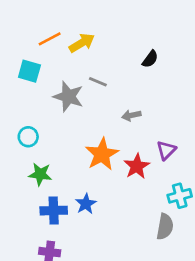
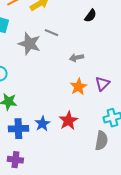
orange star: (102, 154) -> (78, 87), moved, size x0.7
red star: (137, 166) -> (68, 121), moved

